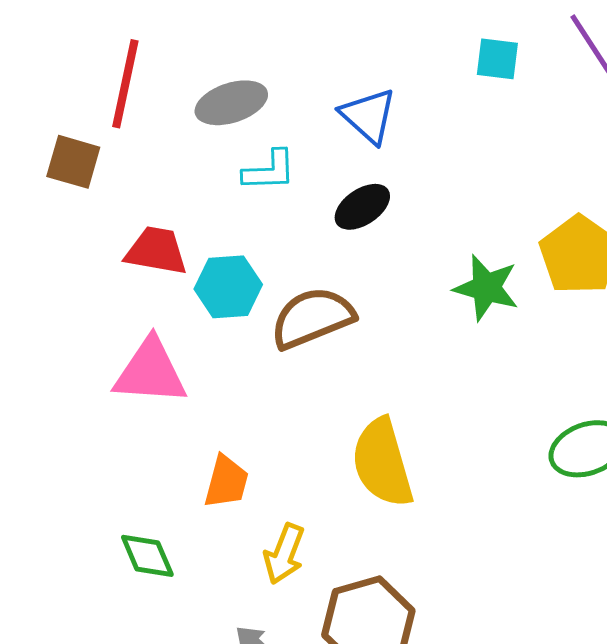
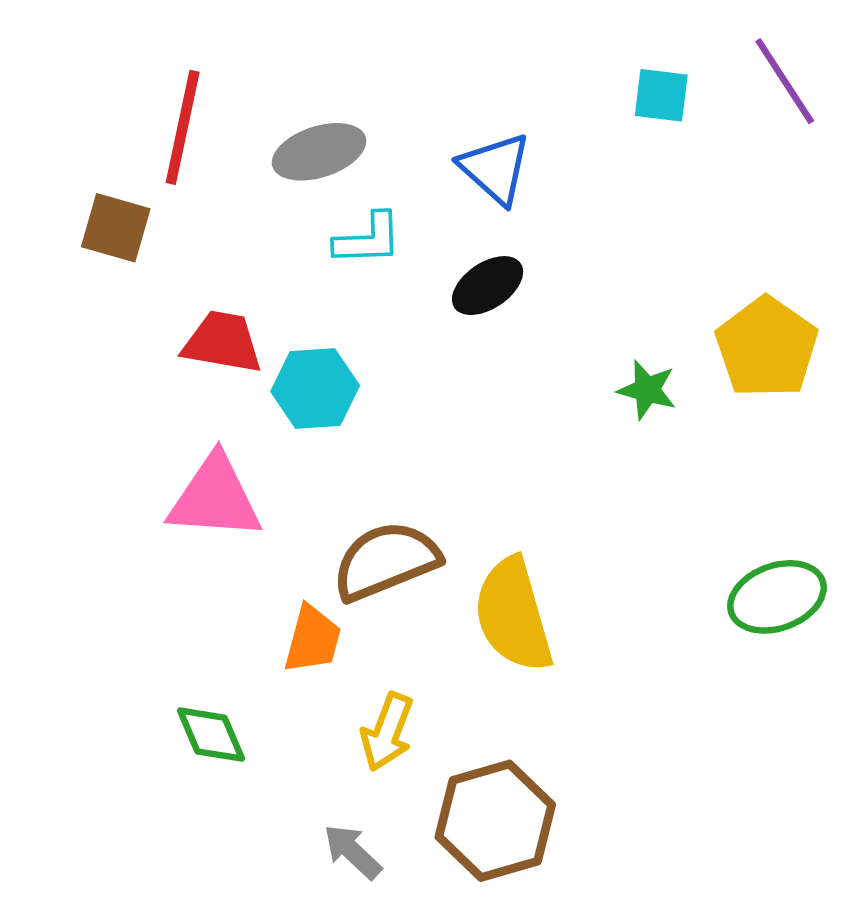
green star: (486, 288) -> (647, 390), size x0.7
brown semicircle: (312, 318) -> (386, 561), moved

